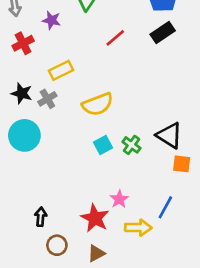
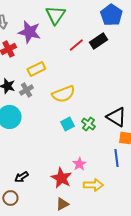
purple star: (52, 20) -> (29, 32), size x1.6
black rectangle: (163, 32) -> (98, 41), moved
blue line: (165, 207) -> (116, 158), moved, turned -36
black arrow: (41, 217) -> (21, 177), turned -128
brown circle: (57, 245) -> (10, 198), moved

